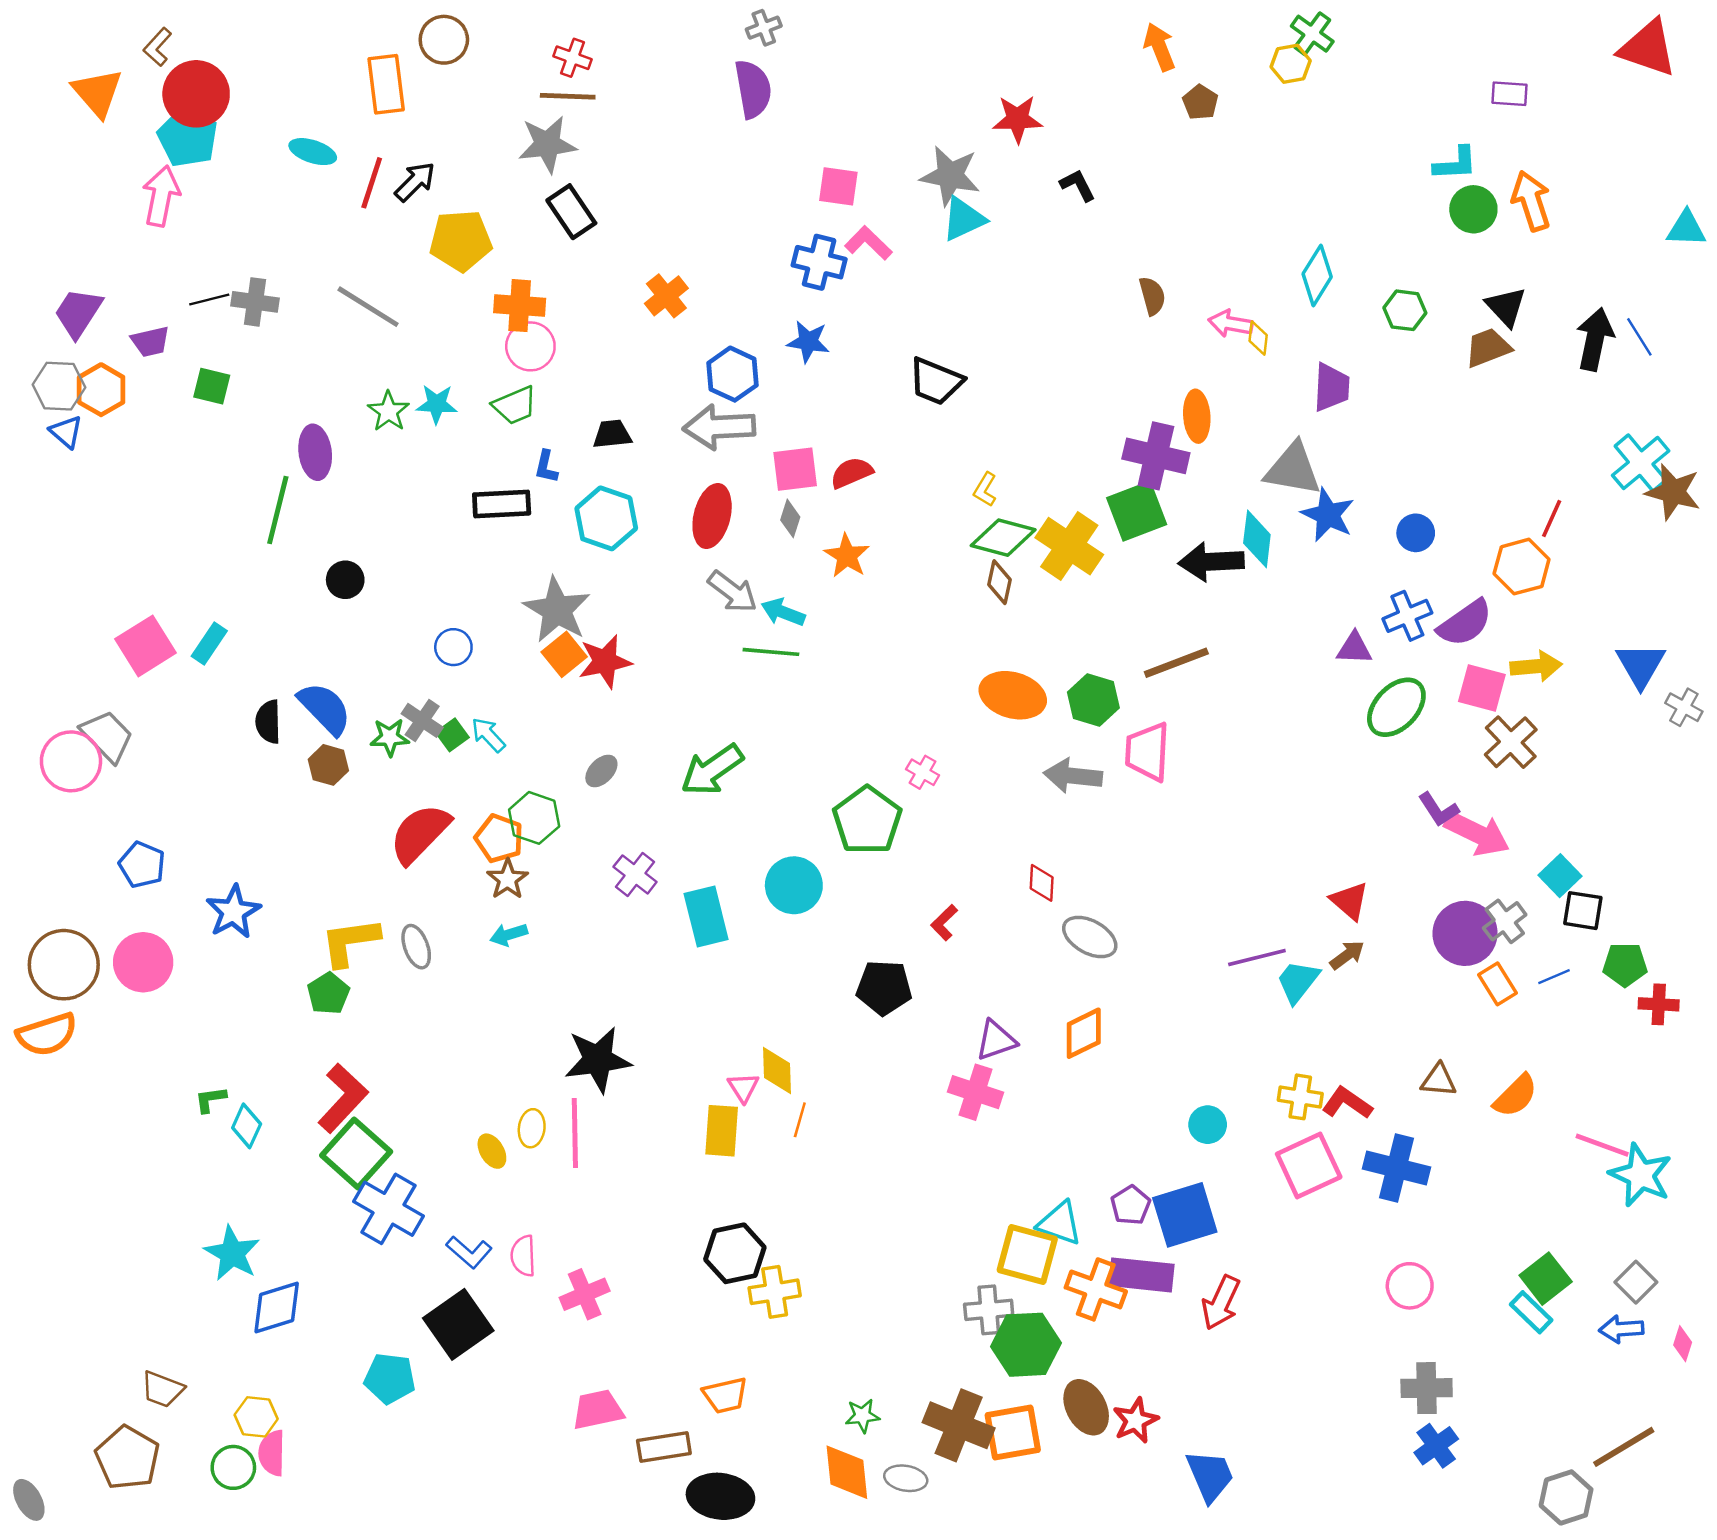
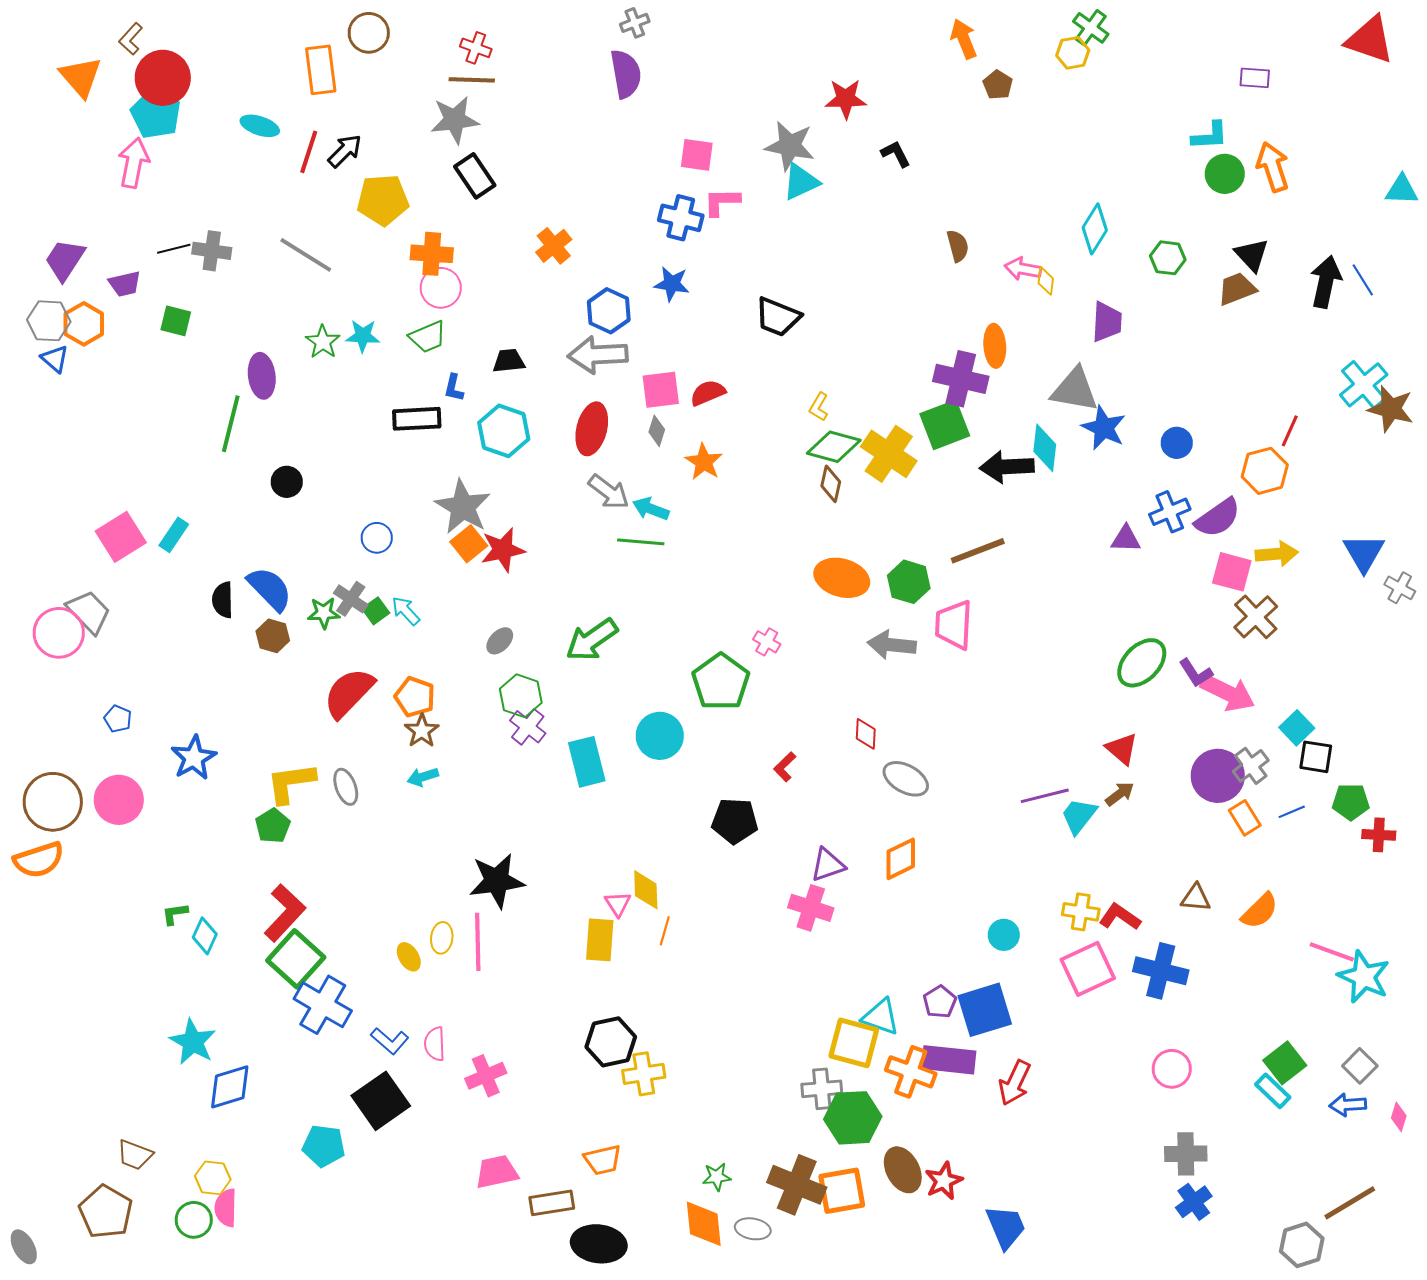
pink L-shape: (868, 243) -> (722, 202), turned -45
green ellipse: (1396, 707) -> (1142, 663), moved
green hexagon: (534, 818) -> (521, 696), moved
blue pentagon: (142, 865) -> (118, 719), size x0.7

